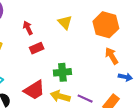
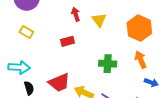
red arrow: (28, 28) -> (76, 14), moved
green cross: (62, 72) -> (108, 64), moved

